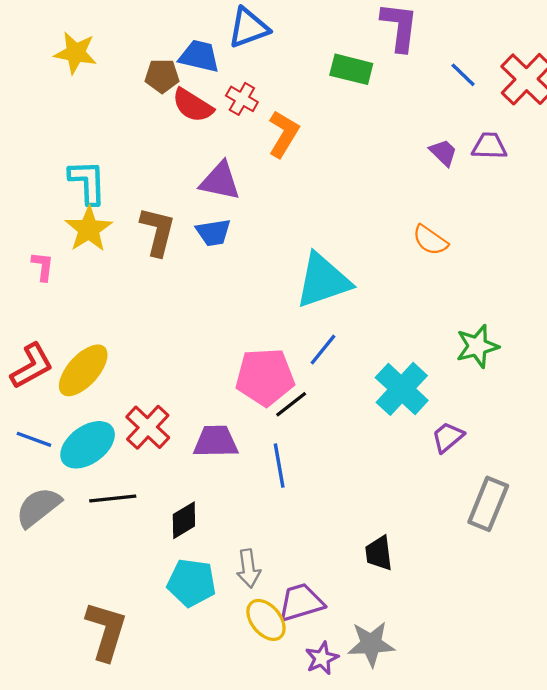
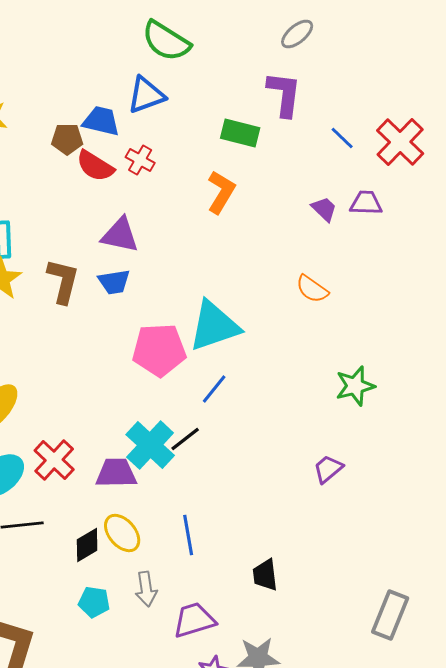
orange L-shape: (284, 134) -> (221, 192), moved
pink pentagon: (265, 377) -> (159, 350), moved
cyan cross: (402, 389) -> (150, 445), moved
blue line: (279, 466) -> (188, 535), moved
gray rectangle: (488, 504) -> (390, 615), moved
cyan pentagon: (192, 583) -> (94, 602), size x0.7
yellow ellipse: (266, 620) -> (122, 533), moved

